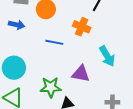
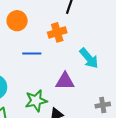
orange cross: (82, 27) -> (57, 32), turned -30

